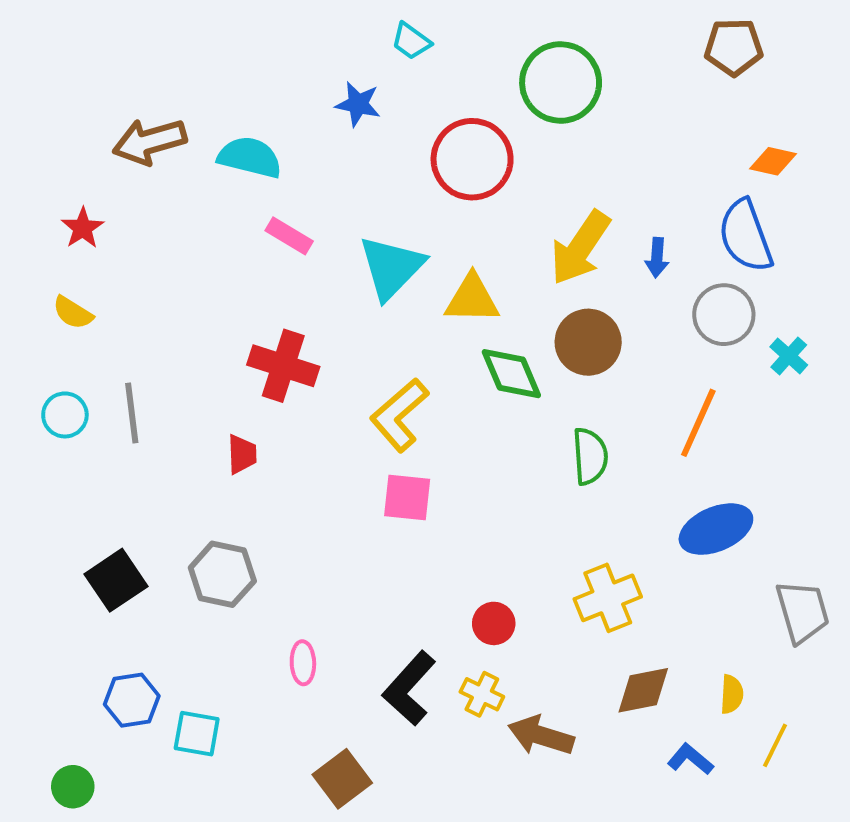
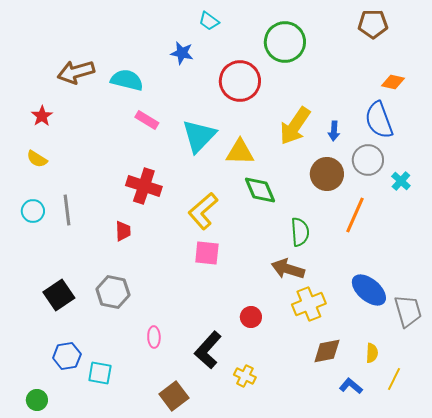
brown circle: (588, 342) -> (327, 174), moved
blue ellipse: (716, 529) -> (369, 290), moved, turned 63
yellow cross: (482, 694) -> (245, 376), moved
brown arrow: (541, 736) -> (288, 269), moved

